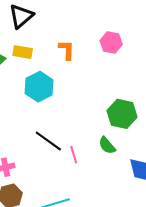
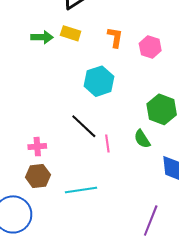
pink hexagon: (111, 43) -> (150, 47), moved
cyan hexagon: (39, 87) -> (99, 81), moved

